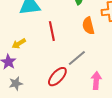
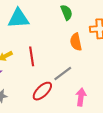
red line: (52, 31) -> (32, 56), moved

